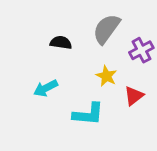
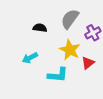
yellow star: (106, 76) -> (70, 50), size x1.5

